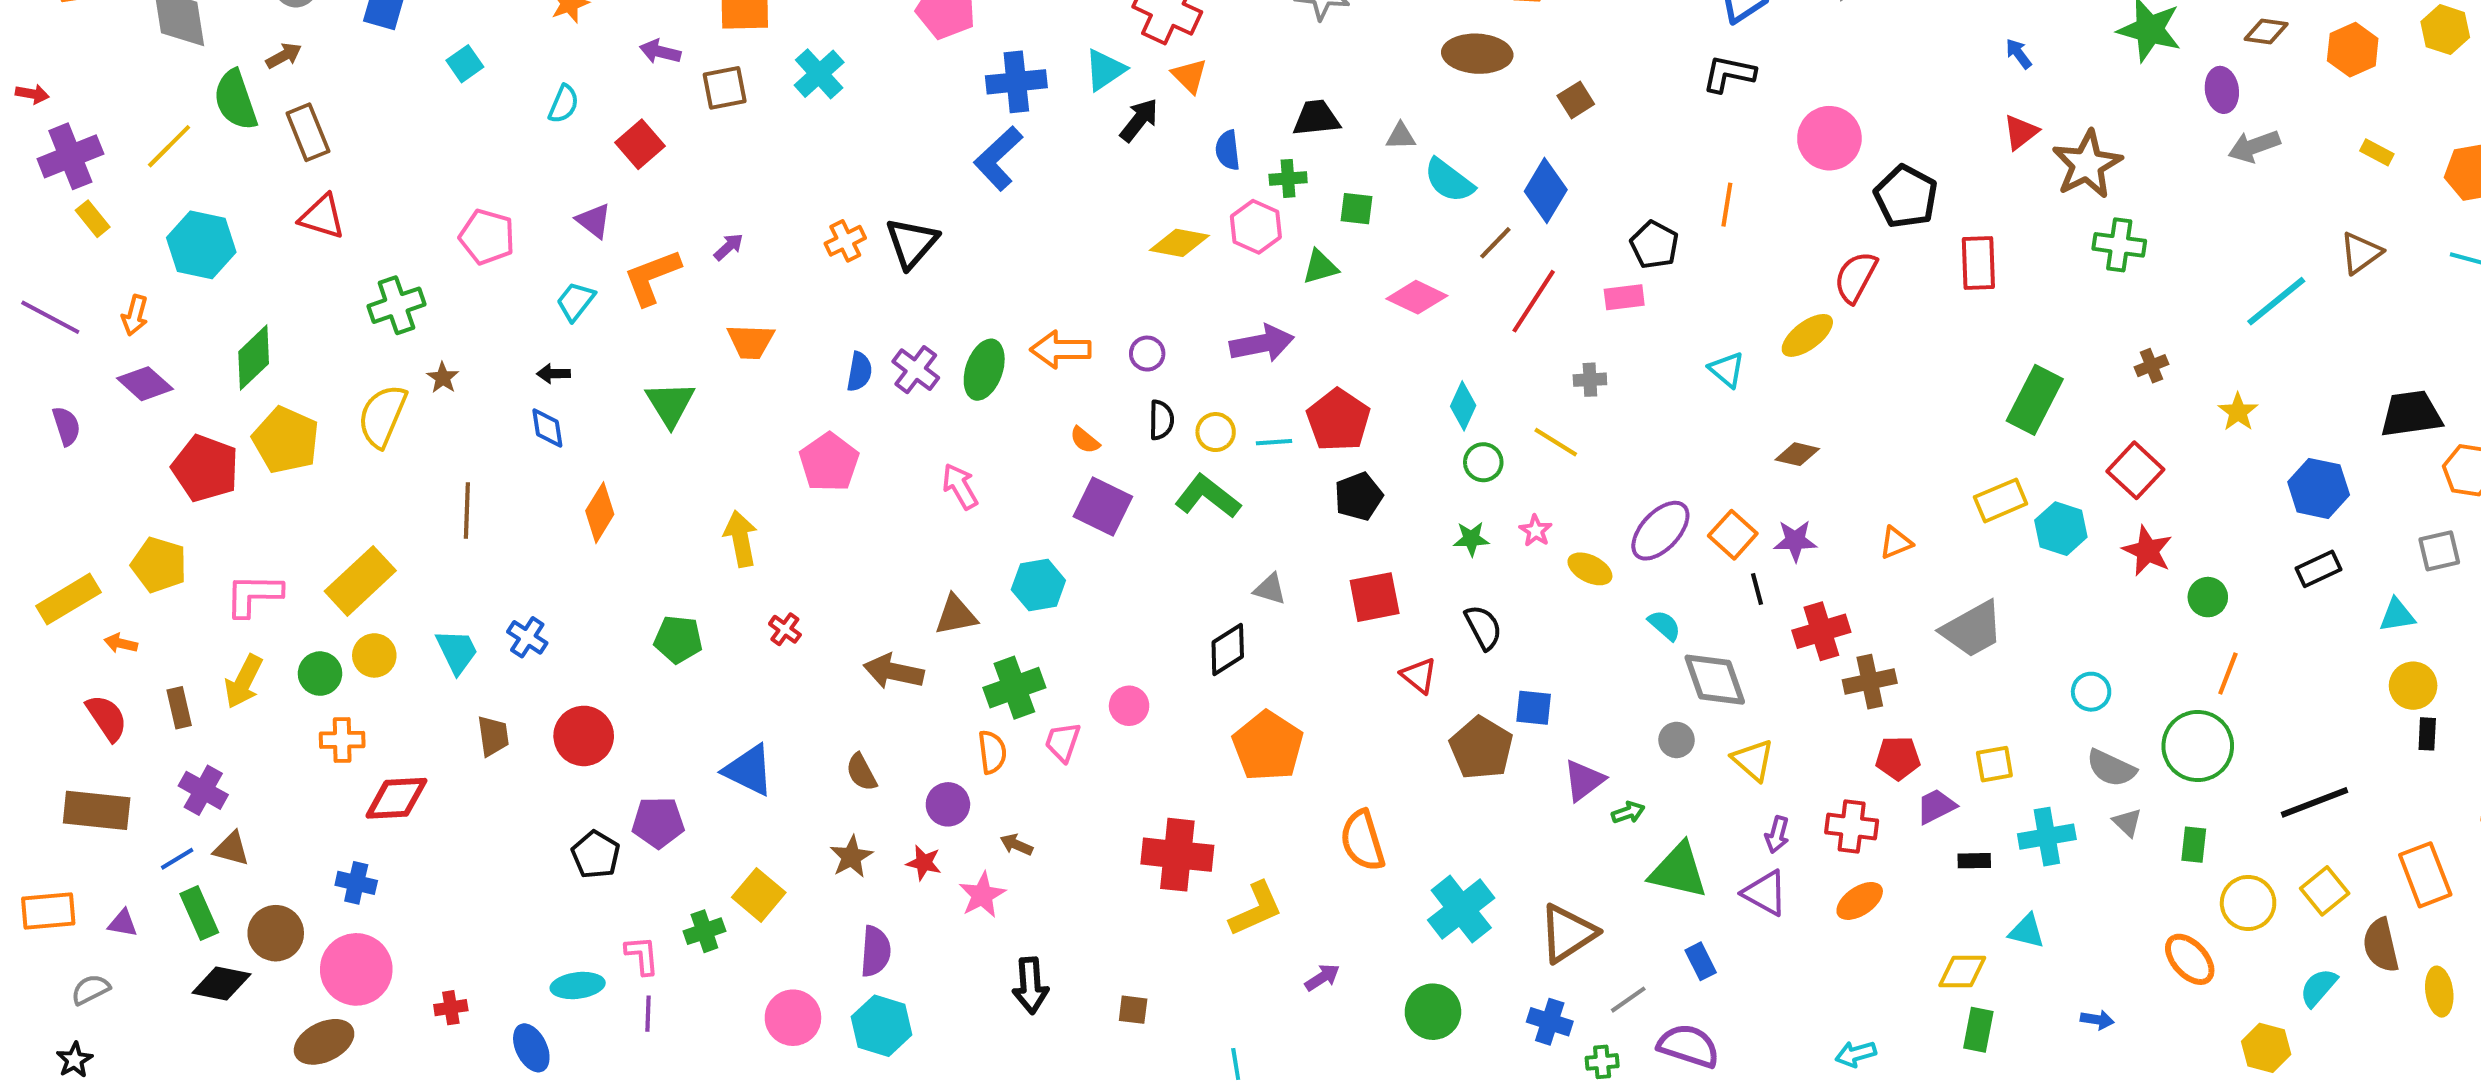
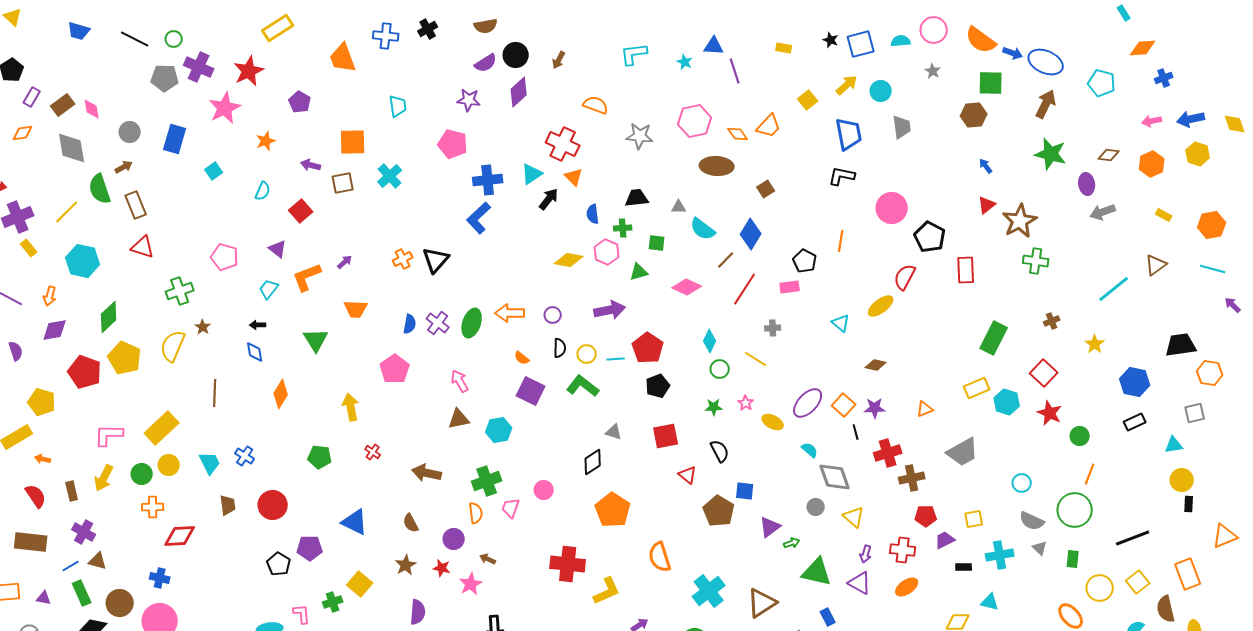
purple diamond: (145, 384) -> (55, 330), turned -52
yellow pentagon: (159, 565) -> (42, 402), moved
brown triangle: (956, 615) -> (459, 419), moved

